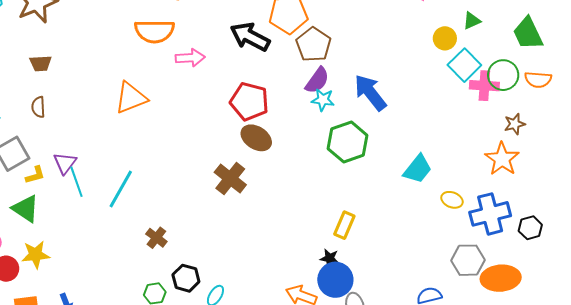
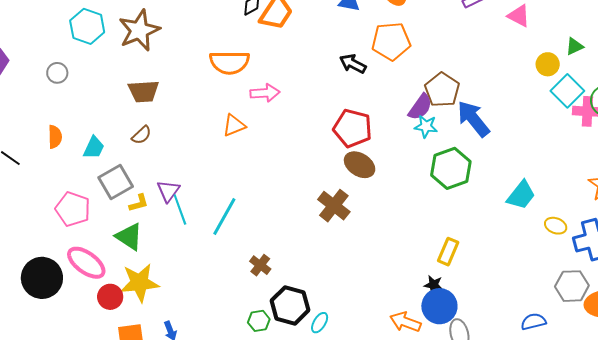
orange semicircle: (154, 31) -> (229, 62), moved
black arrow: (250, 37) -> (353, 64), size x0.7
brown pentagon: (314, 45) -> (442, 90), moved
pink arrow: (190, 58) -> (265, 93), moved
brown trapezoid: (41, 63) -> (144, 91), size x1.4
orange triangle: (131, 98) -> (234, 125), size x0.7
brown semicircle: (38, 107) -> (141, 135), turned -130
yellow star: (36, 255) -> (140, 283), size x1.4
black hexagon: (186, 278) -> (290, 305), size x1.4

